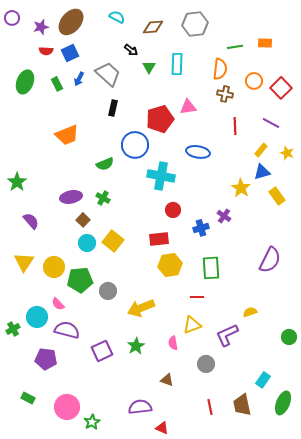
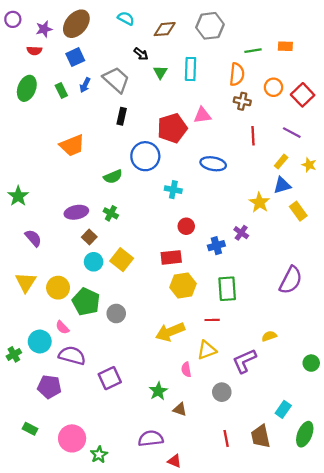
red semicircle: (46, 51) -> (34, 51), moved
cyan cross: (161, 176) -> (173, 190), size x0.6
green pentagon: (80, 280) -> (86, 302), turned 30
yellow arrow: (141, 308) -> (170, 332), moved
green star: (136, 346) -> (158, 391), moved

